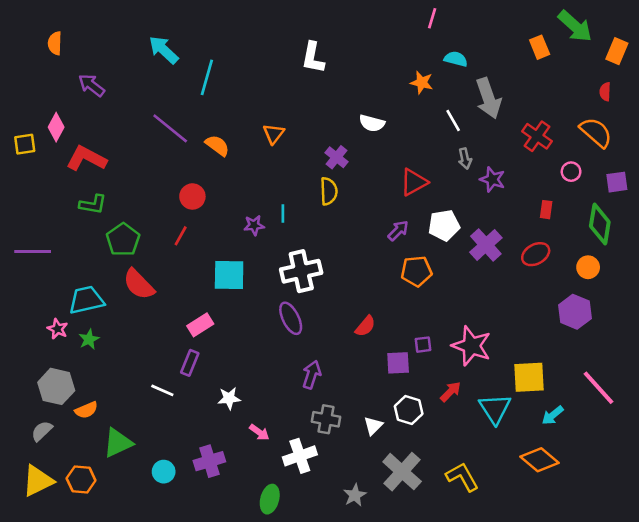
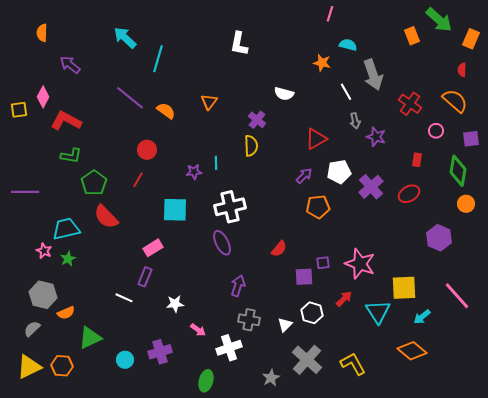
orange circle: (588, 267) -> (466, 204), moved

